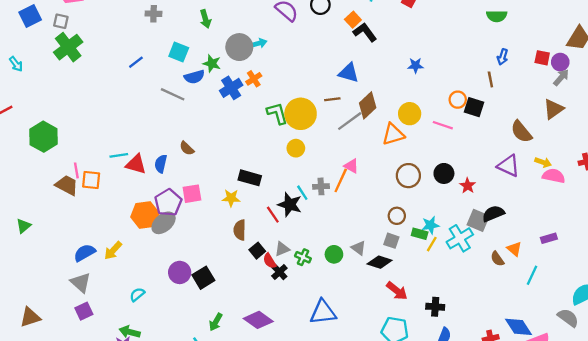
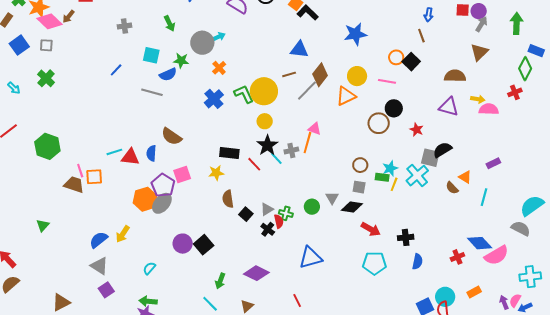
green cross: (68, 47) -> (46, 78), moved, size x0.7
blue star: (415, 65) -> (355, 34), size x1.6
blue cross: (231, 88) -> (214, 99), moved
black square: (474, 107) -> (411, 62), turned 36
brown semicircle: (521, 132) -> (455, 76), turned 140
brown semicircle: (187, 148) -> (171, 136), size x1.5
black circle: (444, 173) -> (394, 108), moved
brown circle: (408, 176) -> (379, 123), moved
black star: (290, 205) -> (267, 145), moved, turned 30
red line: (273, 215) -> (254, 164), moved
gray triangle: (358, 248) -> (332, 198), turned 32
red semicircle: (270, 261) -> (279, 221), moved, turned -152

